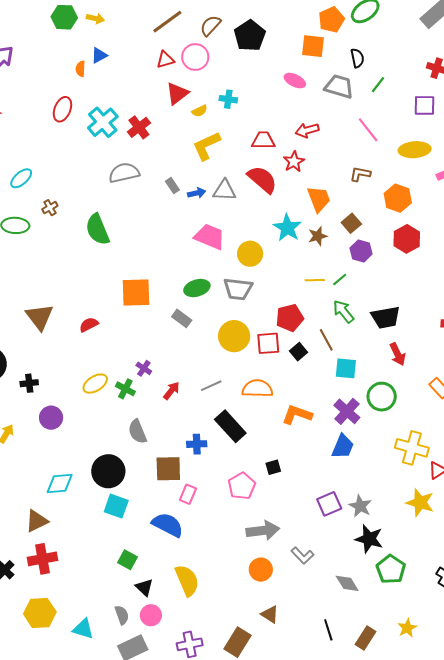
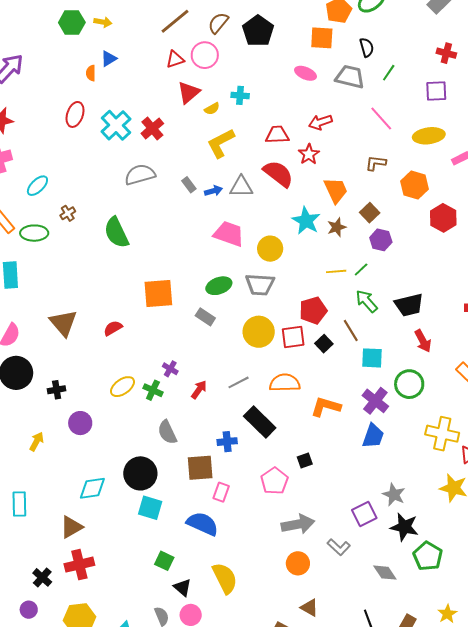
red hexagon: (407, 239) -> (443, 218), moved
purple square: (329, 504) -> (364, 514), moved

